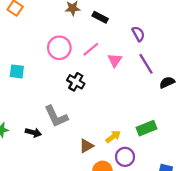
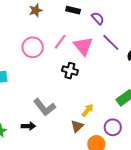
black rectangle: (100, 17) -> (73, 10), moved
pink triangle: (115, 60) -> (83, 46), size x1.5
black cross: (76, 82) -> (70, 71), moved
yellow arrow: (113, 137) -> (88, 110), moved

